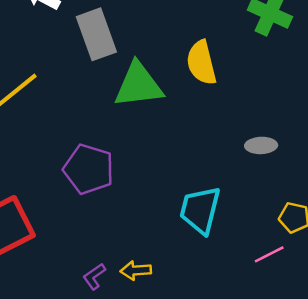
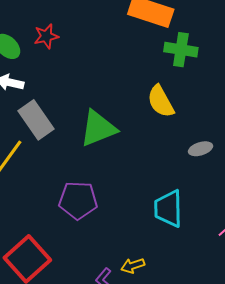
gray rectangle: (96, 34) -> (36, 120), moved
yellow semicircle: (201, 63) -> (161, 101), moved

